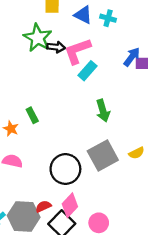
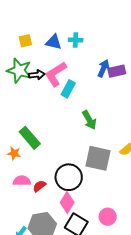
green rectangle: (32, 115) -> (30, 138), size x1.6
gray square: (103, 155) -> (98, 158), turned -36
pink diamond: (70, 205) -> (67, 202), moved
red semicircle: (43, 206) -> (39, 186), moved

